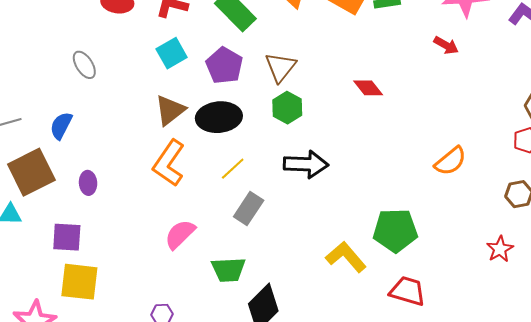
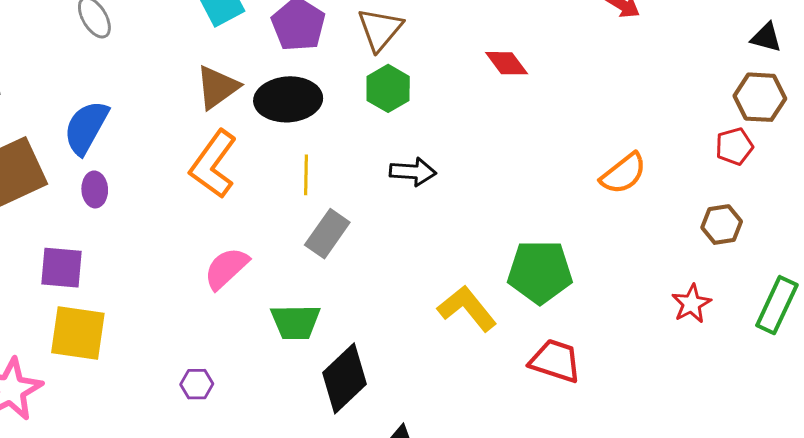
blue semicircle: (61, 126) -> (86, 127), moved, size x1.4
black arrow: (306, 164) -> (413, 172), size x0.7
yellow line: (233, 169) -> (306, 175), turned -48

